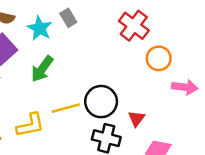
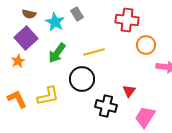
red cross: (134, 26) -> (127, 20), turned -30
black circle: (101, 102) -> (82, 79), moved
yellow line: (66, 108) -> (94, 52), moved

